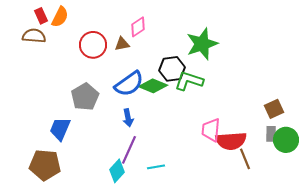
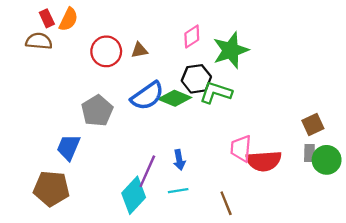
pink diamond: (138, 27) -> (192, 37), moved
blue arrow: (128, 118) -> (179, 160), moved
brown line: (245, 159) -> (226, 203), moved
cyan diamond: (117, 171) -> (134, 195), size x1.4

